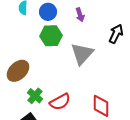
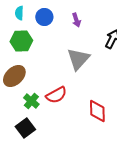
green hexagon: (51, 36) -> (21, 41), moved
red semicircle: (60, 102) -> (56, 95), moved

